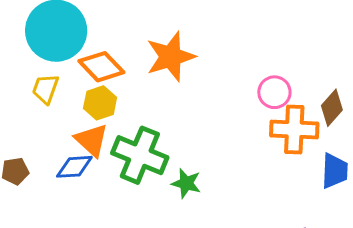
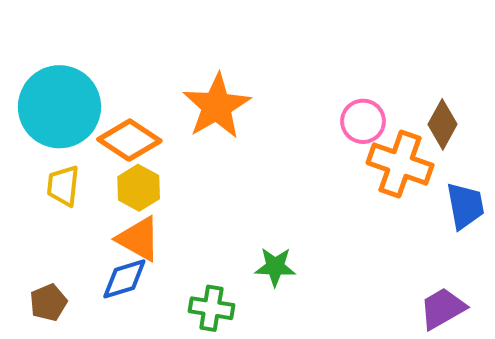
orange cross: (294, 130) -> (400, 164), turned 30
green cross: (140, 155) -> (211, 308), moved, size x0.6

